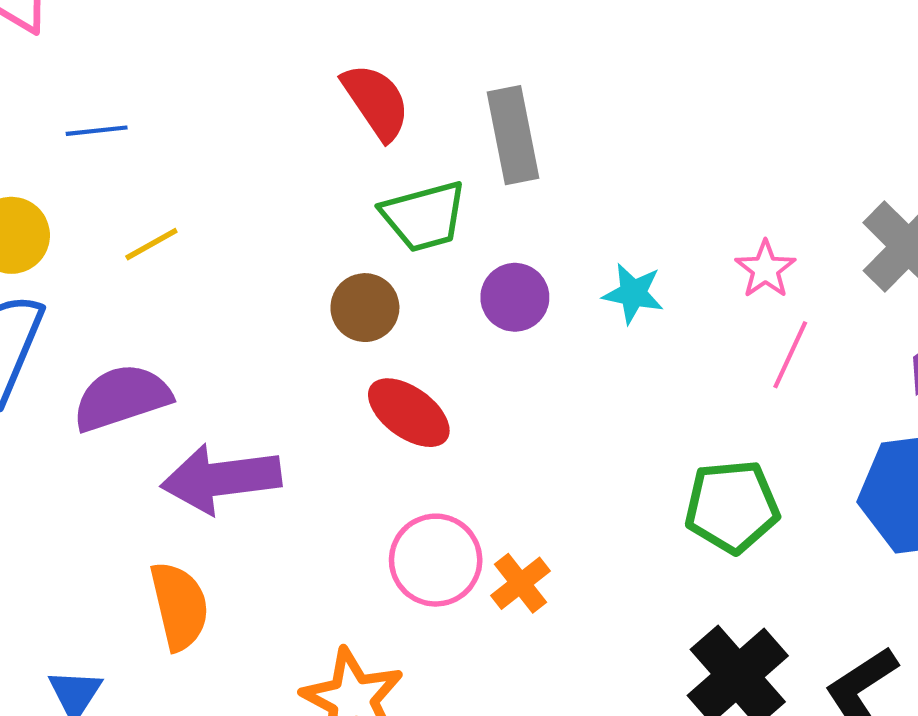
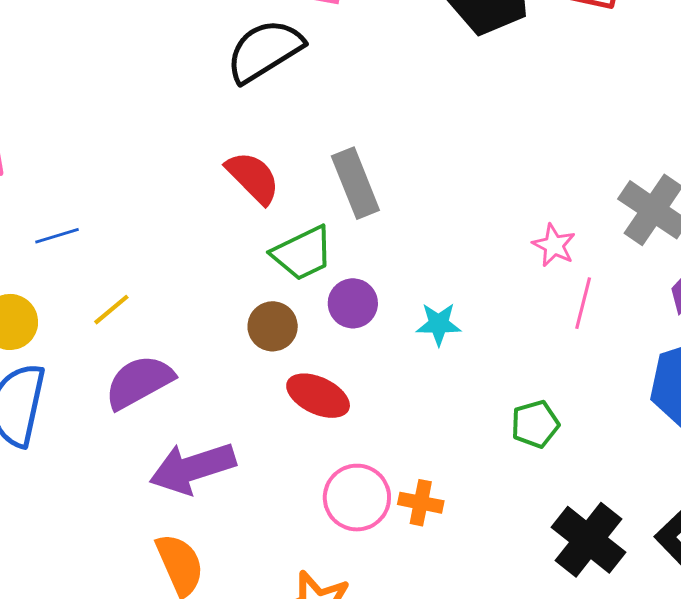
cyan star: (633, 293) -> (439, 324), moved
purple circle: (515, 297) -> (353, 303), moved
purple semicircle: (122, 398) -> (139, 382), moved
green pentagon: (732, 506) -> (535, 424), moved, size x0.7
orange cross: (521, 583) -> (421, 503), turned -30

